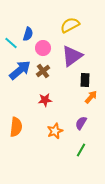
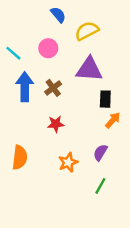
blue semicircle: (28, 34) -> (58, 15), moved, turned -56
pink circle: (43, 48) -> (48, 48), moved
purple triangle: (72, 56) -> (89, 69), turned 40
blue arrow: (20, 70) -> (25, 87), turned -50

